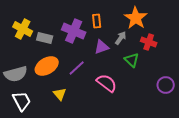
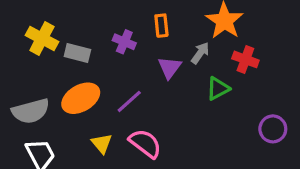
purple cross: (74, 31) -> (124, 42), size x0.6
purple triangle: (102, 47) -> (170, 68), turned -35
green triangle: (132, 60) -> (218, 89), turned 49
pink semicircle: (107, 83) -> (145, 143), moved

